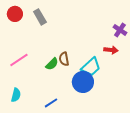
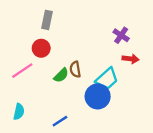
red circle: (15, 14) -> (41, 48), moved
gray rectangle: (40, 17) -> (47, 20), turned 42
purple cross: (120, 30) -> (121, 35), moved

